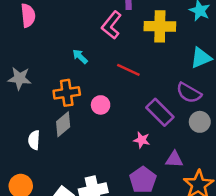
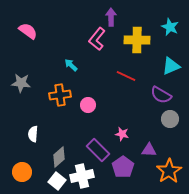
pink semicircle: (28, 15) -> (28, 31), turned -48
red line: (128, 70) -> (126, 76), moved
purple rectangle: (160, 112) -> (98, 150), moved
gray diamond: (63, 124) -> (59, 157), moved

